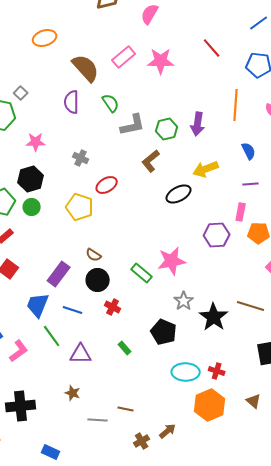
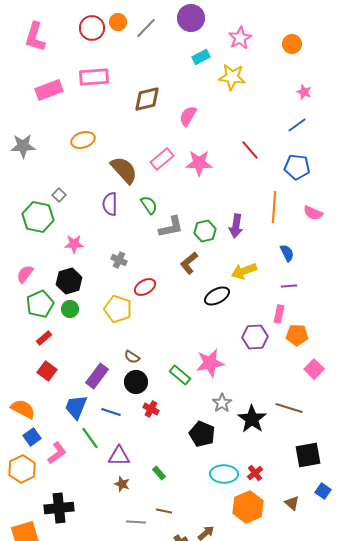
green rectangle: (125, 348) -> (159, 473), moved
red cross: (217, 371) -> (255, 473), turned 35
brown star: (73, 393) -> (122, 484), moved

